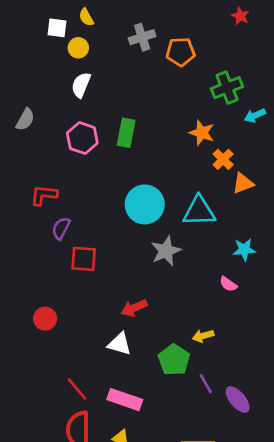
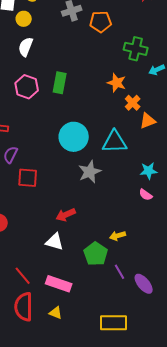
green cross: (227, 88) -> (136, 49), turned 35
pink semicircle: (228, 284) -> (146, 195), moved

